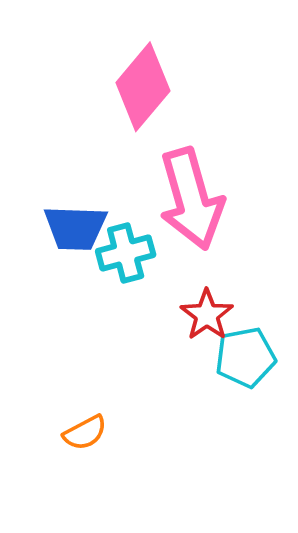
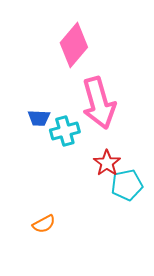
blue trapezoid: (75, 228) -> (39, 118), size x0.7

